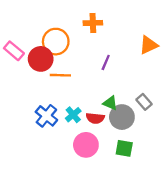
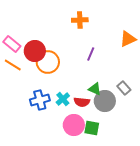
orange circle: (56, 42) -> (48, 62), moved
orange line: (60, 75) -> (13, 65), moved, turned 30
blue cross: (46, 116) -> (40, 100), turned 36
green square: (124, 148) -> (92, 128), moved

